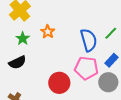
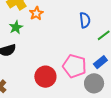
orange star: (48, 32) -> (36, 13), moved
blue semicircle: (89, 40) -> (85, 20), moved, size x0.7

